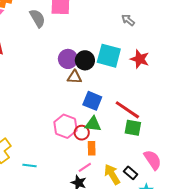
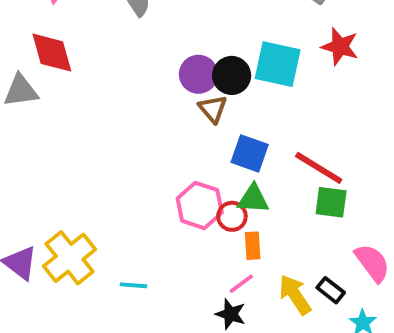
red star: (140, 59) -> (340, 47), moved
brown triangle: (74, 77) -> (213, 109), turned 49

